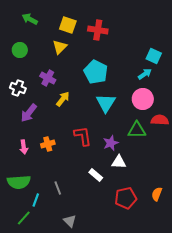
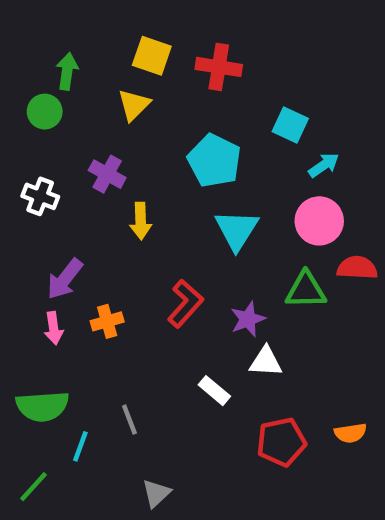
green arrow: (30, 19) -> (67, 71), moved, turned 70
cyan square: (154, 56) -> (290, 125), moved
yellow arrow: (63, 99) -> (141, 221), turned 140
purple arrow: (29, 113) -> (65, 279), moved
red L-shape: (83, 136) -> (185, 304), turned 50
orange semicircle: (157, 194) -> (350, 433), turned -120
green line: (24, 218) -> (33, 487), moved
gray triangle: (70, 221) -> (156, 493), turned 32

